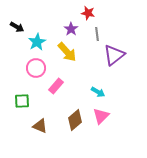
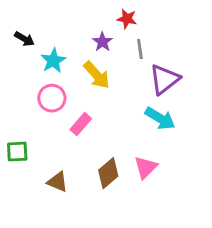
cyan arrow: (98, 92) -> (160, 118), moved, size x1.5
green square: (22, 101) -> (17, 152), moved

